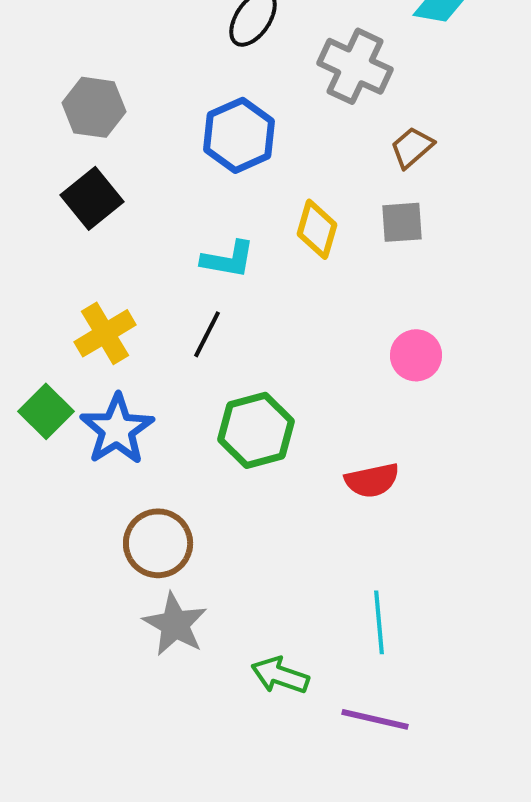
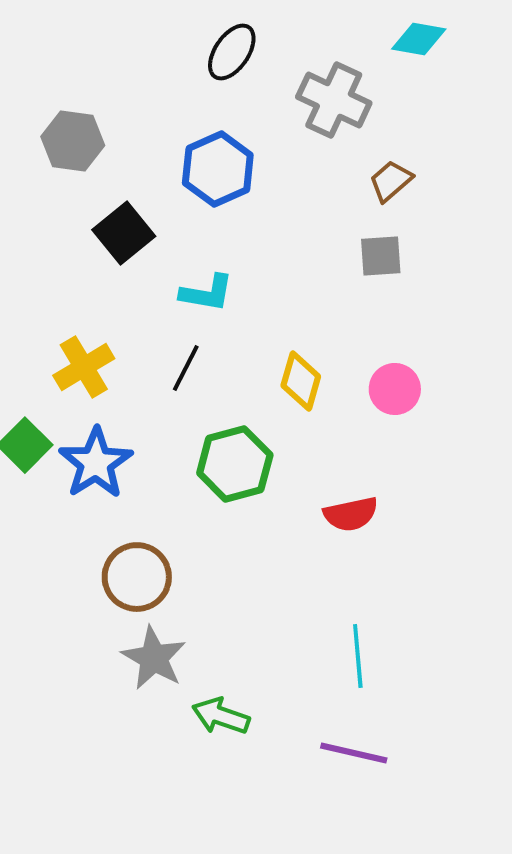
black square: (92, 198) -> (124, 233), moved
yellow diamond: (317, 229) -> (301, 381), moved
green arrow: (280, 675) -> (221, 716), moved

